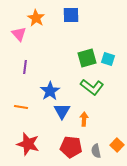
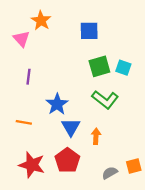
blue square: (71, 15) -> (89, 31), moved
orange square: (117, 145) -> (134, 166), turned 32
red pentagon: (71, 147) -> (67, 160), moved, turned 30
gray semicircle: (96, 151) -> (110, 173), turned 72

